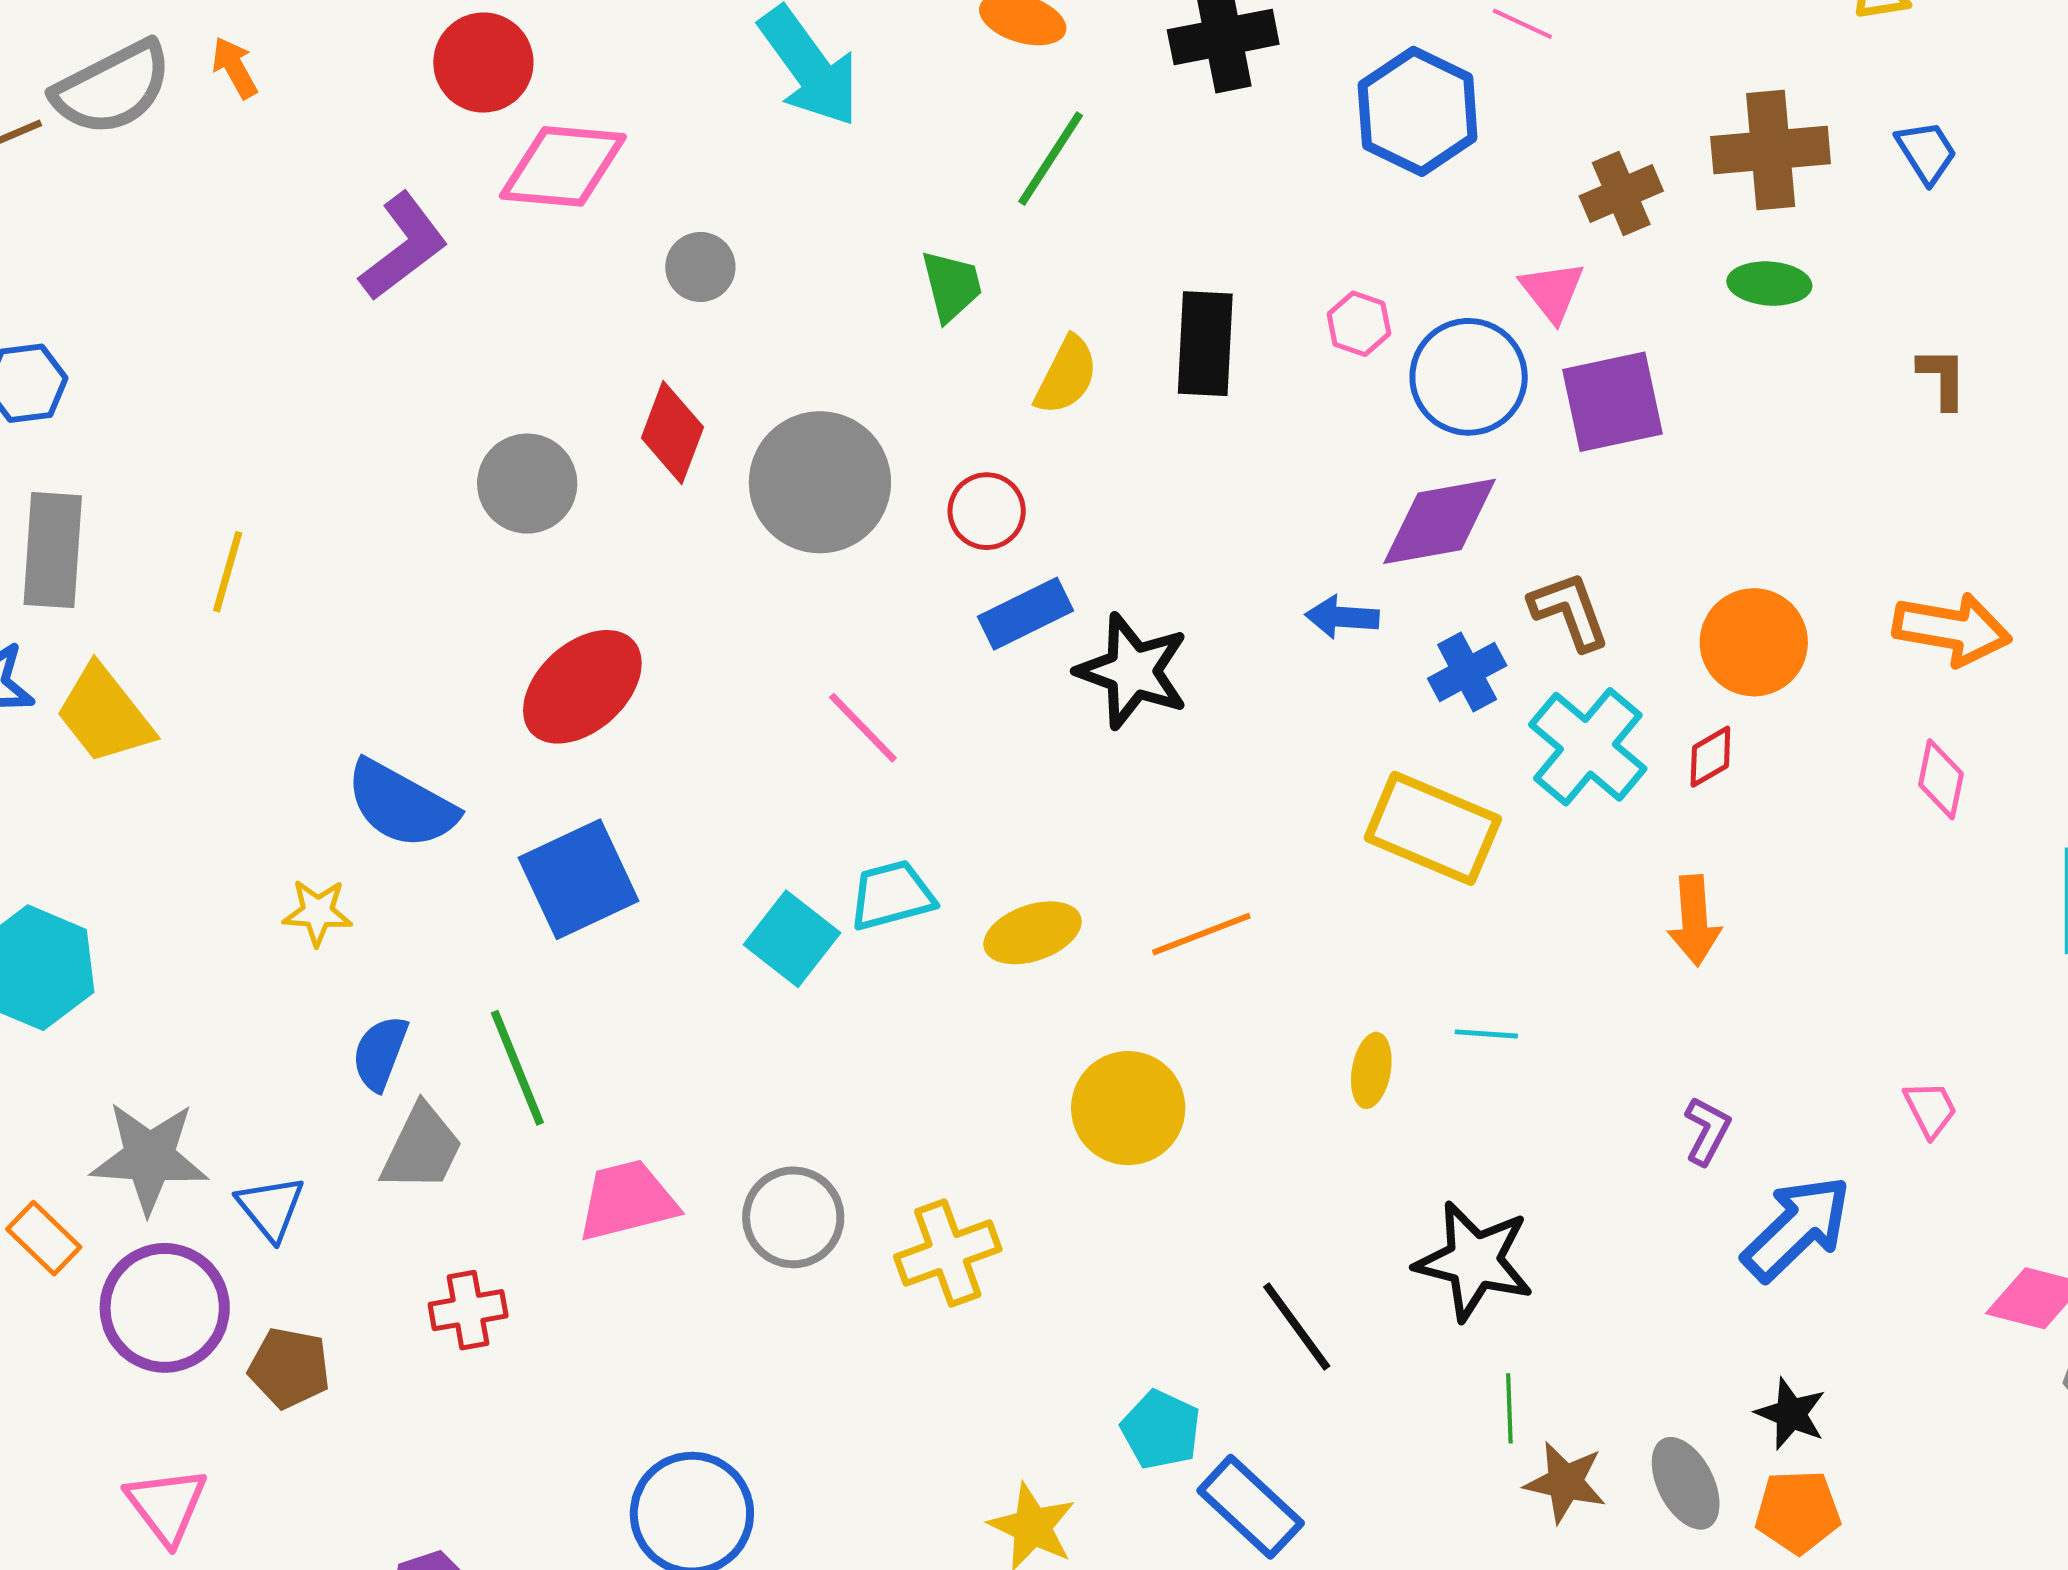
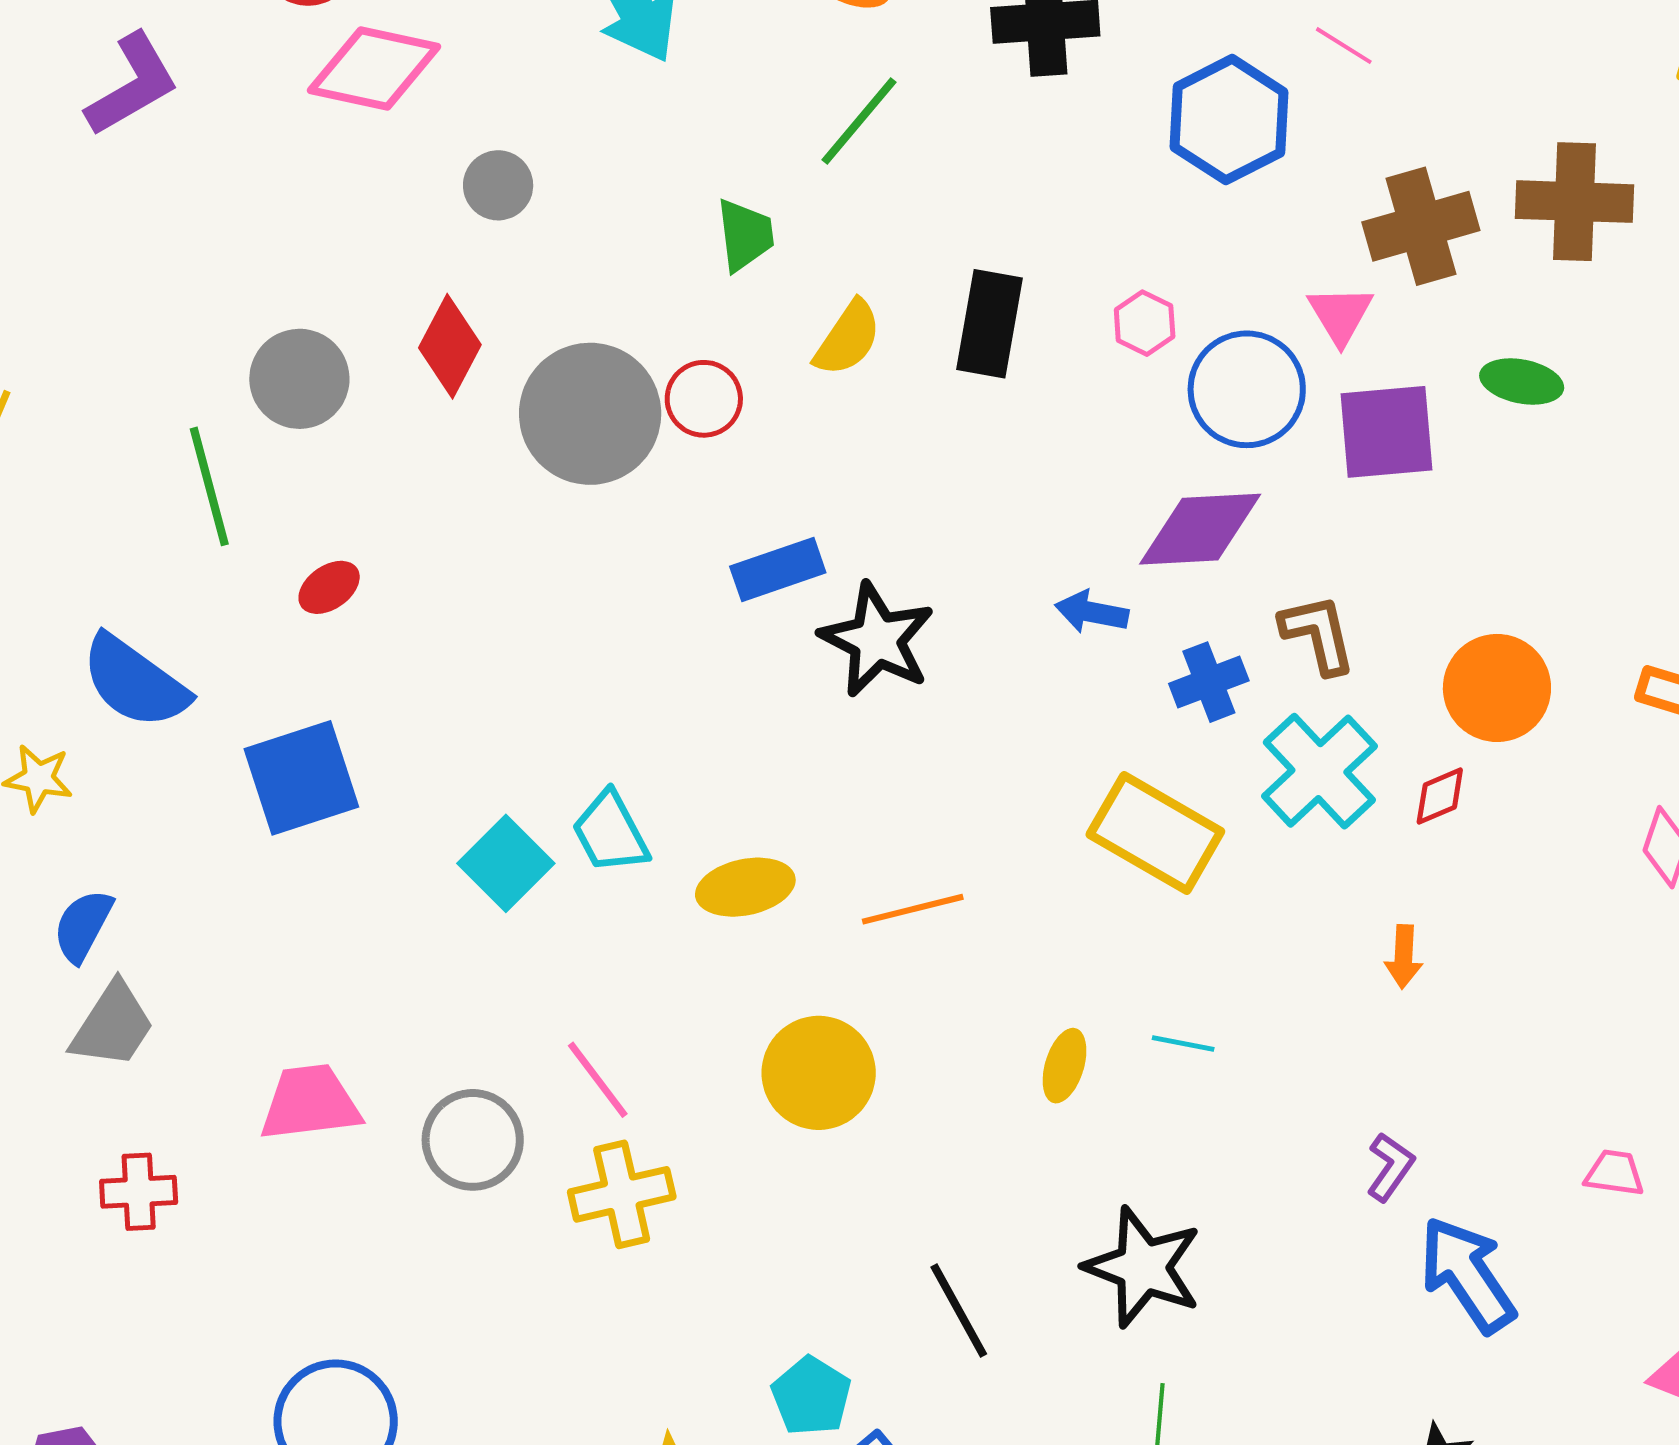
brown cross: (1621, 193) -> (1421, 226), size x1.4
purple L-shape: (404, 247) -> (132, 85), moved
green ellipse: (1769, 284) -> (1522, 382), moved
red circle: (987, 511) -> (704, 399), moved
red ellipse: (582, 687) -> (329, 587), size x0.5
pink line: (863, 728) -> (598, 1080), moved
cyan trapezoid: (892, 895) -> (610, 832), turned -110
orange arrow: (1694, 920) -> (1404, 957), size x0.7
green line: (517, 1068) -> (209, 486), moved
pink trapezoid: (1930, 1109) -> (1614, 1173), turned -62
blue arrow: (1797, 1228) -> (1467, 1275), turned -87

